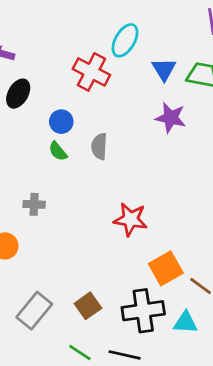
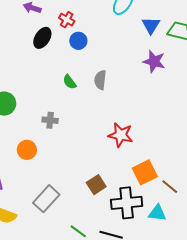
red cross: (91, 72) -> (67, 20), moved, size x0.6
blue circle: (61, 122) -> (78, 41), moved
brown square: (88, 306) -> (96, 185), moved

